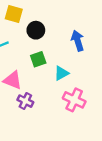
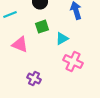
purple cross: (25, 101) -> (34, 79), moved

